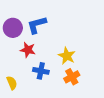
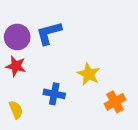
red star: (28, 50) -> (16, 66), moved
orange cross: (72, 77) -> (115, 102), moved

